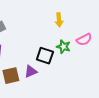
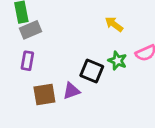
yellow arrow: (59, 20) -> (114, 24), turned 128

